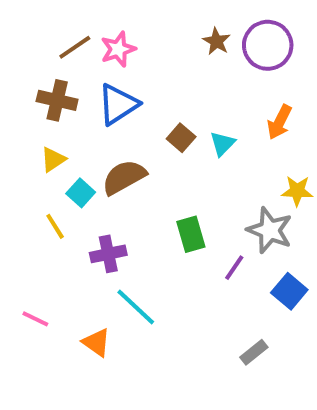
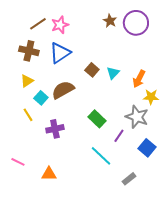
orange arrow: (279, 122) -> (139, 79), moved
green rectangle: (191, 234) -> (97, 119), turned -30
cyan line: (136, 307) -> (101, 156), moved
orange triangle: (96, 342) -> (49, 174), turned -35

